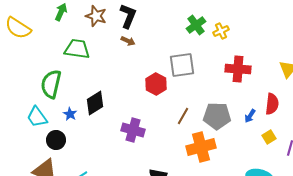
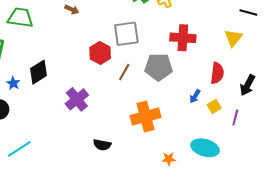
brown line: (183, 116) -> (124, 72), moved
gray pentagon: (217, 116) -> (159, 67), moved
blue arrow: (250, 116) -> (195, 96), moved
purple cross: (133, 130) -> (77, 99), turned 35

